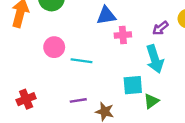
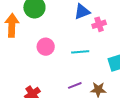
cyan line: (81, 61) -> (80, 52), moved

